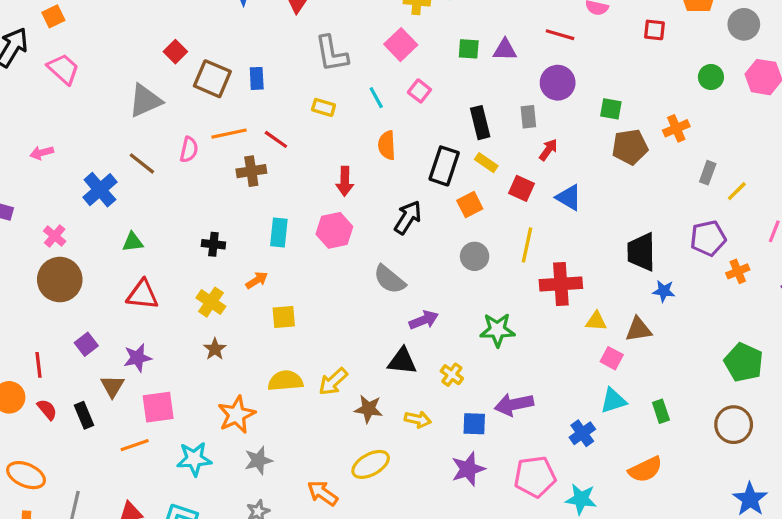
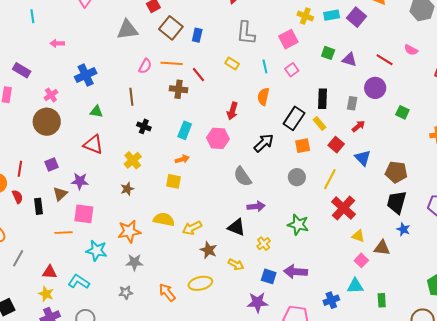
brown pentagon: (630, 147) -> (396, 172), moved
brown line: (142, 163) -> (131, 97), moved, turned 30
orange arrow: (257, 280) -> (182, 159), moved
red cross: (561, 284) -> (344, 208), turned 30

